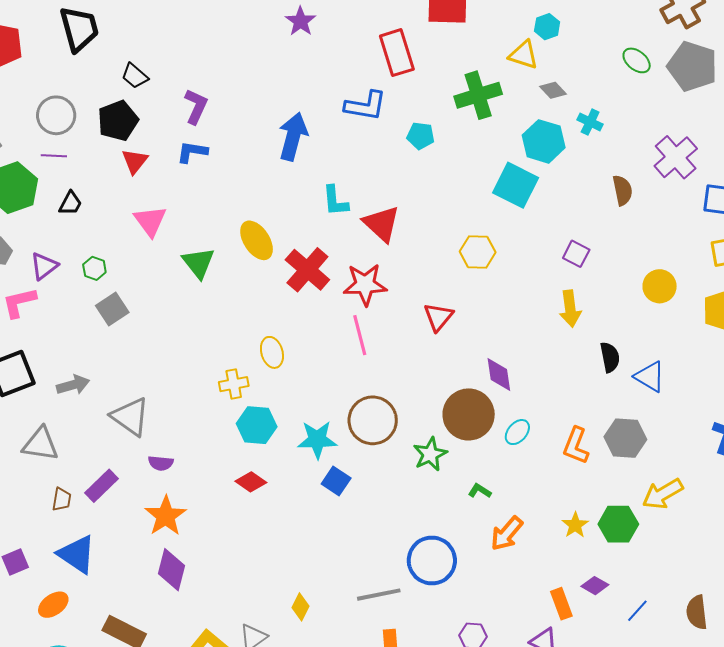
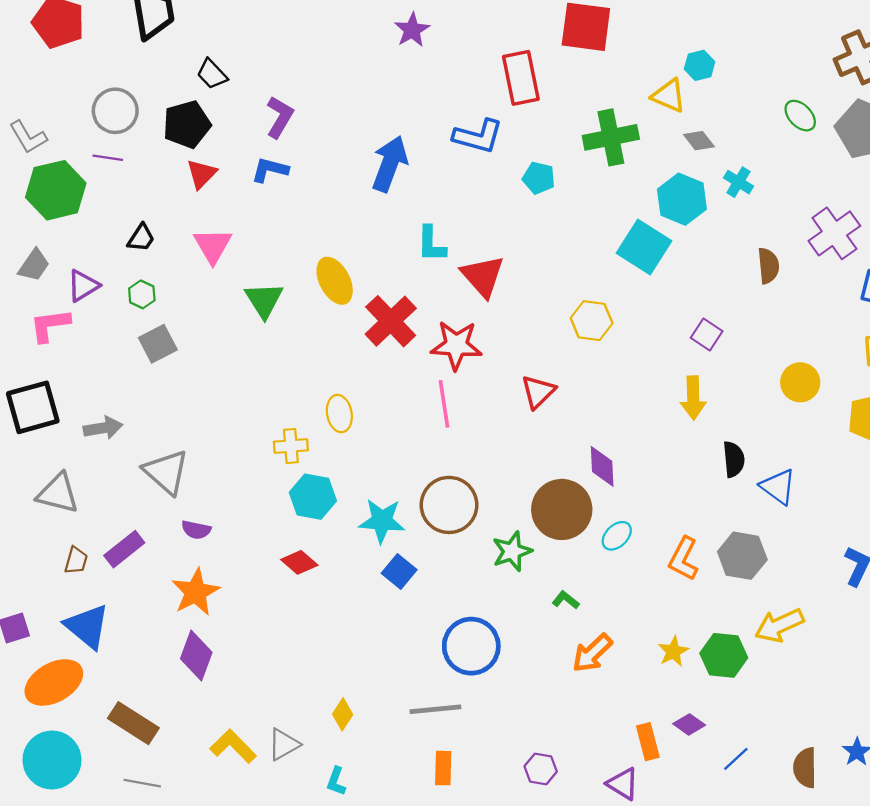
black trapezoid: (70, 203) -> (141, 238), moved
blue circle: (432, 561) -> (471, 646), moved
orange ellipse: (53, 605) -> (54, 682), size x1.6

